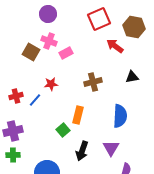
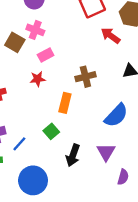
pink rectangle: (66, 53) -> (46, 55), moved
blue line: (35, 100) -> (19, 144), moved
orange rectangle: (78, 115) -> (65, 103), moved
blue semicircle: (120, 116) -> (116, 115), turned 40

